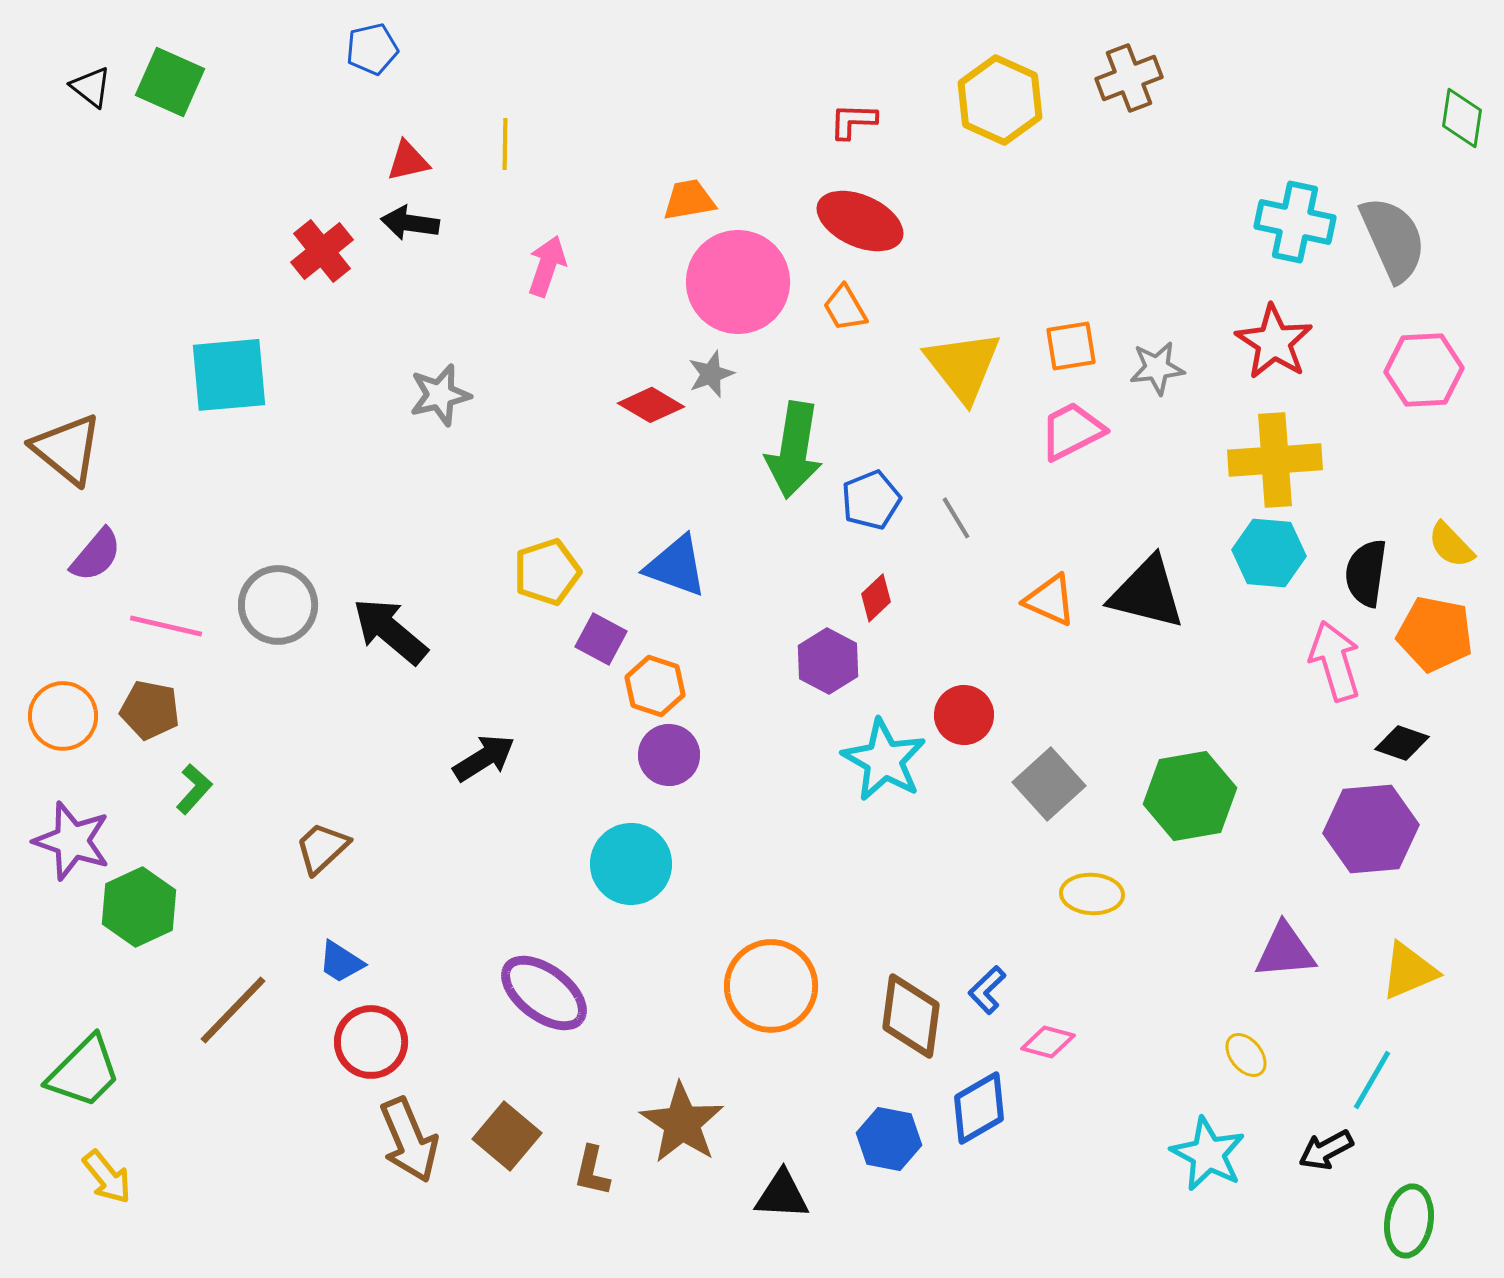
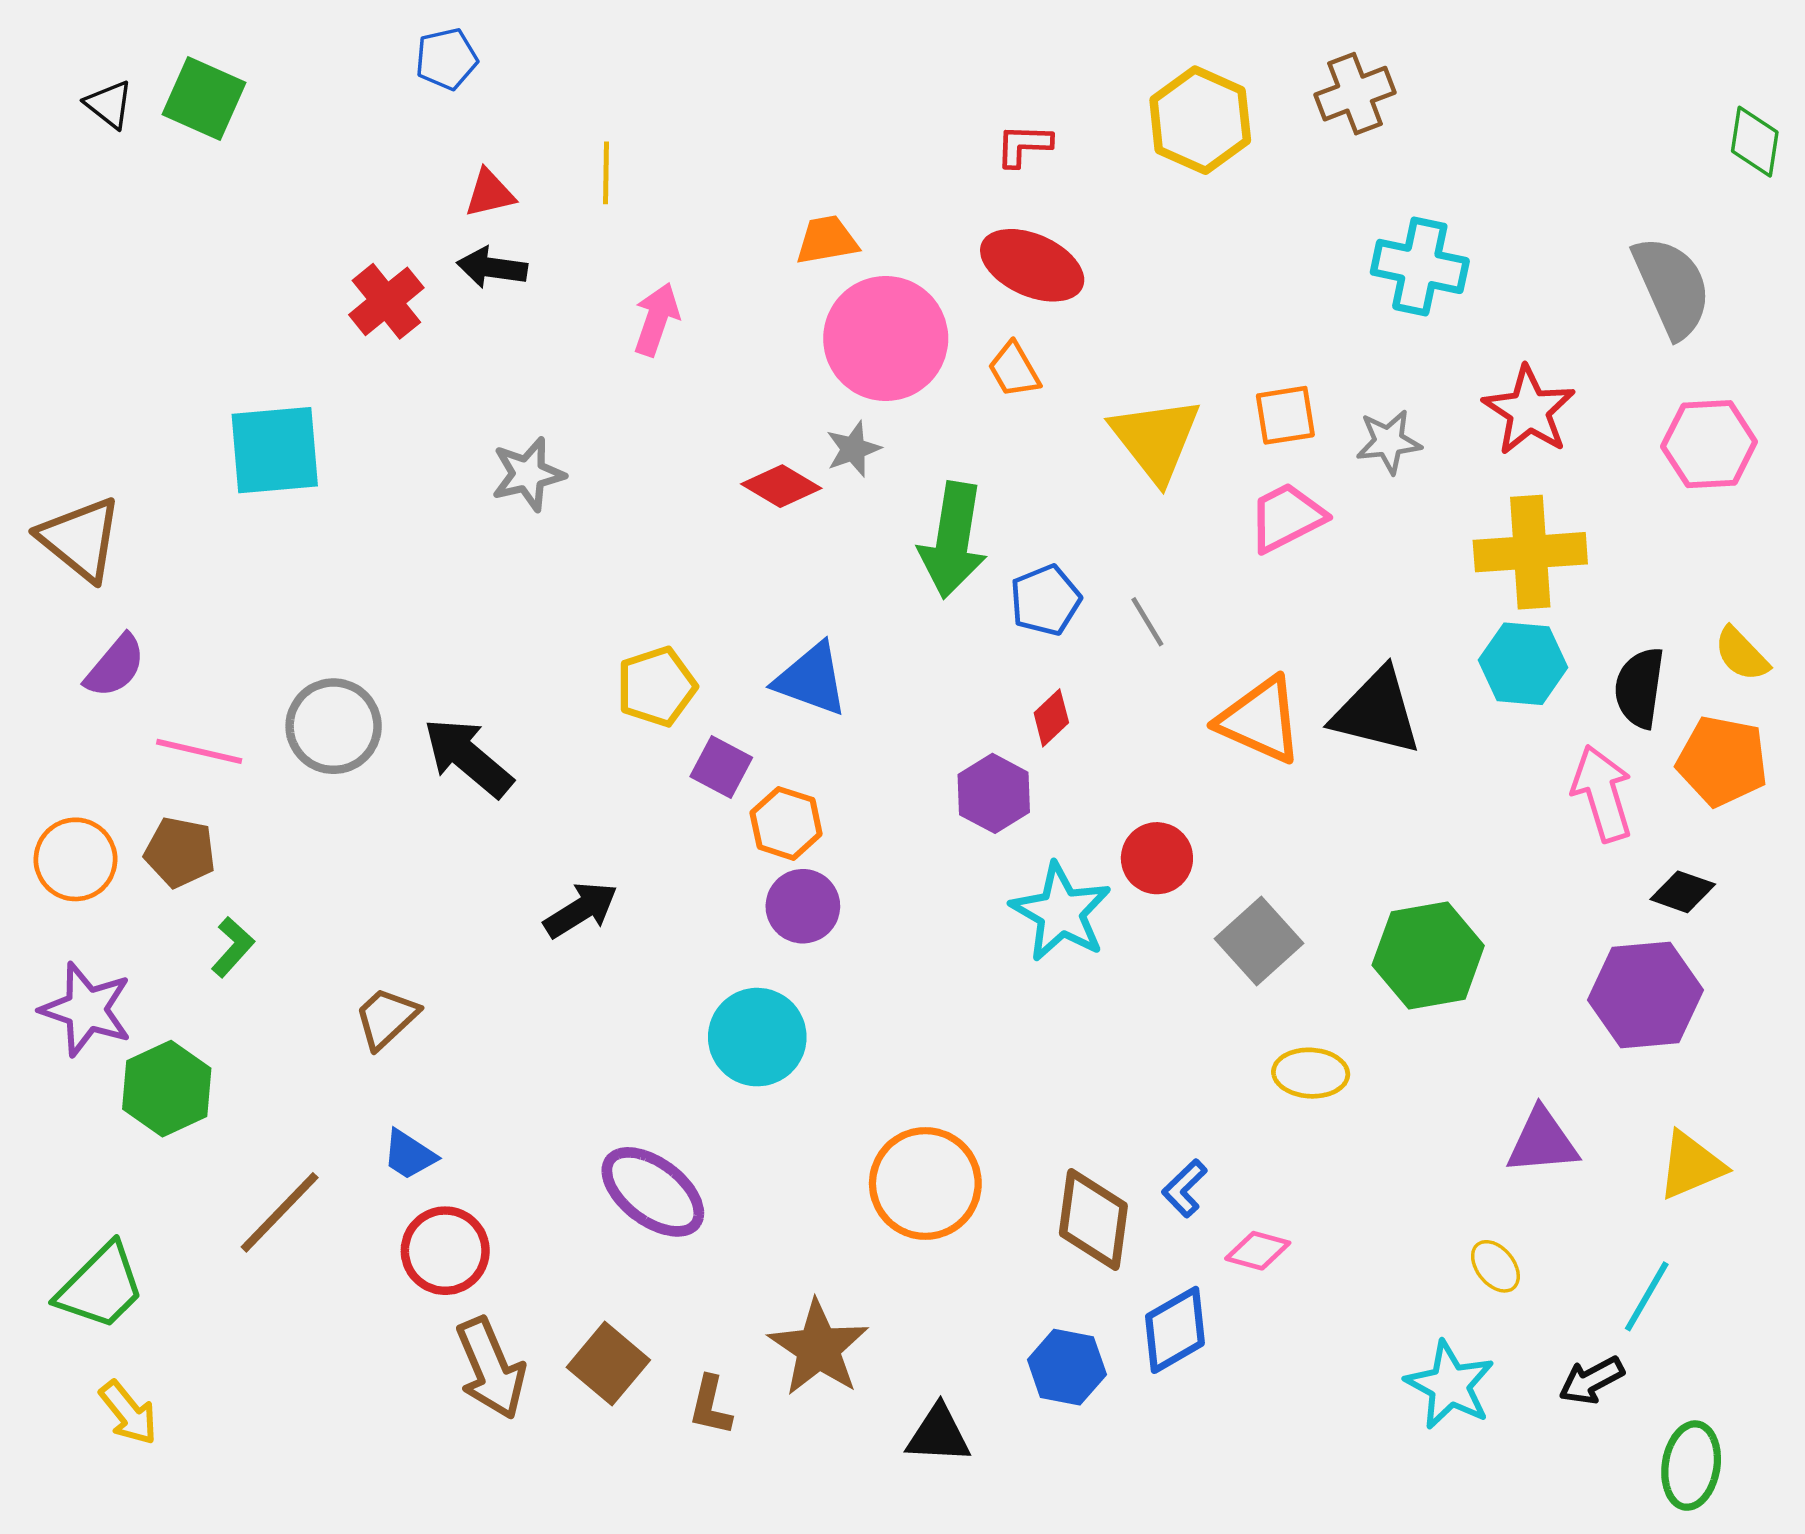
cyan cross: (1295, 222) -> (1420, 266), moved
orange triangle: (1050, 600) -> (1260, 720), size x1.4

